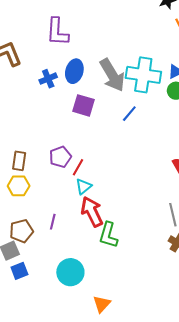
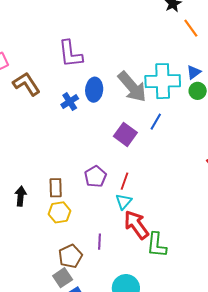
purple square: (84, 105) -> (125, 134), moved, turned 30
red line: (78, 167) -> (124, 181), moved

